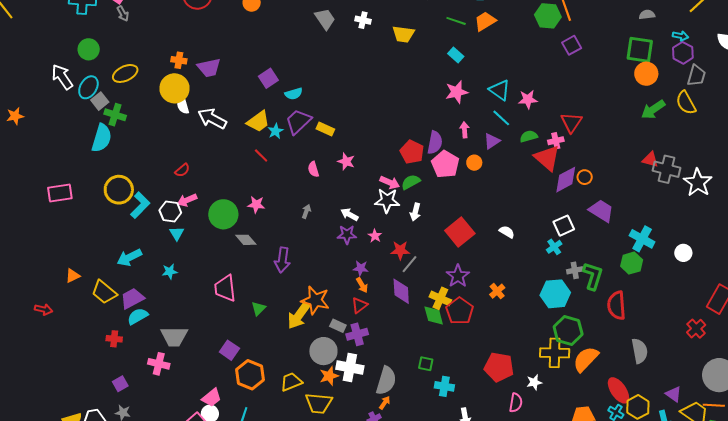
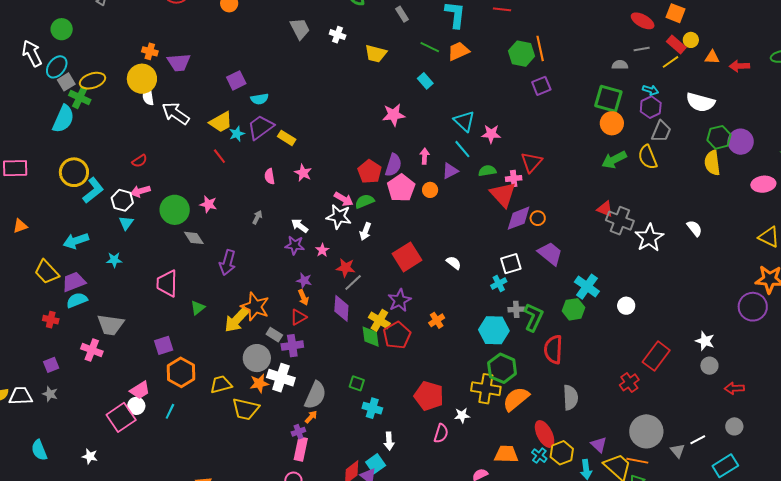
yellow ellipse: (125, 73) -> (92, 81), moved
pink star: (457, 92) -> (394, 115), moved
orange triangle: (73, 276) -> (20, 226), moved
purple square: (229, 350) -> (164, 345), turned 30

